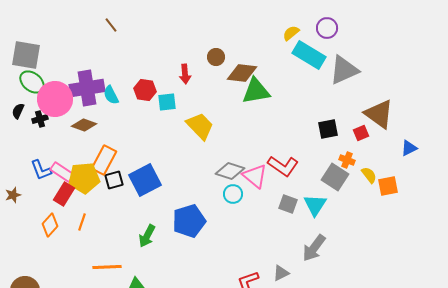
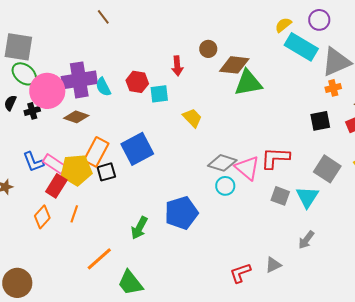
yellow trapezoid: (200, 126) -> (192, 118), size x0.7
orange cross: (347, 160) -> (333, 88), moved, turned -35
red L-shape: (283, 166) -> (275, 158), turned 148
blue square: (145, 180) -> (137, 149), moved
gray arrow: (314, 248) -> (306, 240), size x0.7
orange line: (107, 267) -> (99, 259), turned -40

